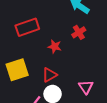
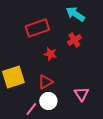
red rectangle: (27, 27) -> (37, 28), moved

